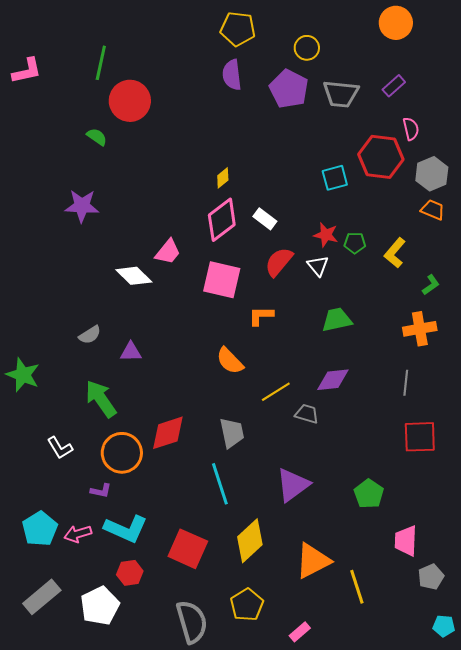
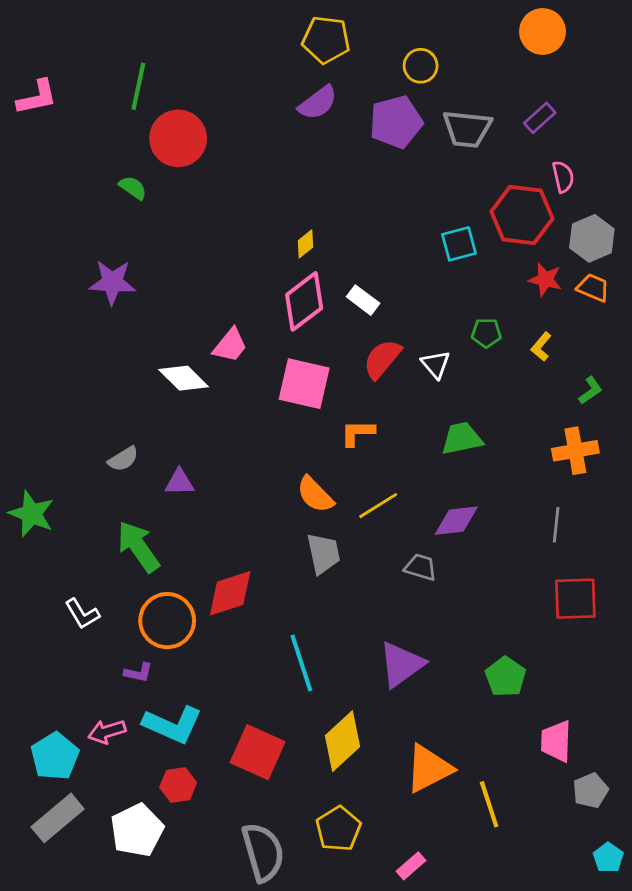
purple semicircle: (232, 75) -> (318, 103), turned -120
purple pentagon: (289, 89) -> (396, 122), turned 30
red star: (326, 235) -> (545, 279), moved
yellow L-shape: (395, 253) -> (541, 347), size x0.7
yellow line: (276, 392) -> (378, 506), moved
gray trapezoid: (232, 433) -> (323, 553), moved
cyan pentagon: (40, 529) -> (55, 756), moved
cyan pentagon: (444, 626) -> (608, 858), turned 30

